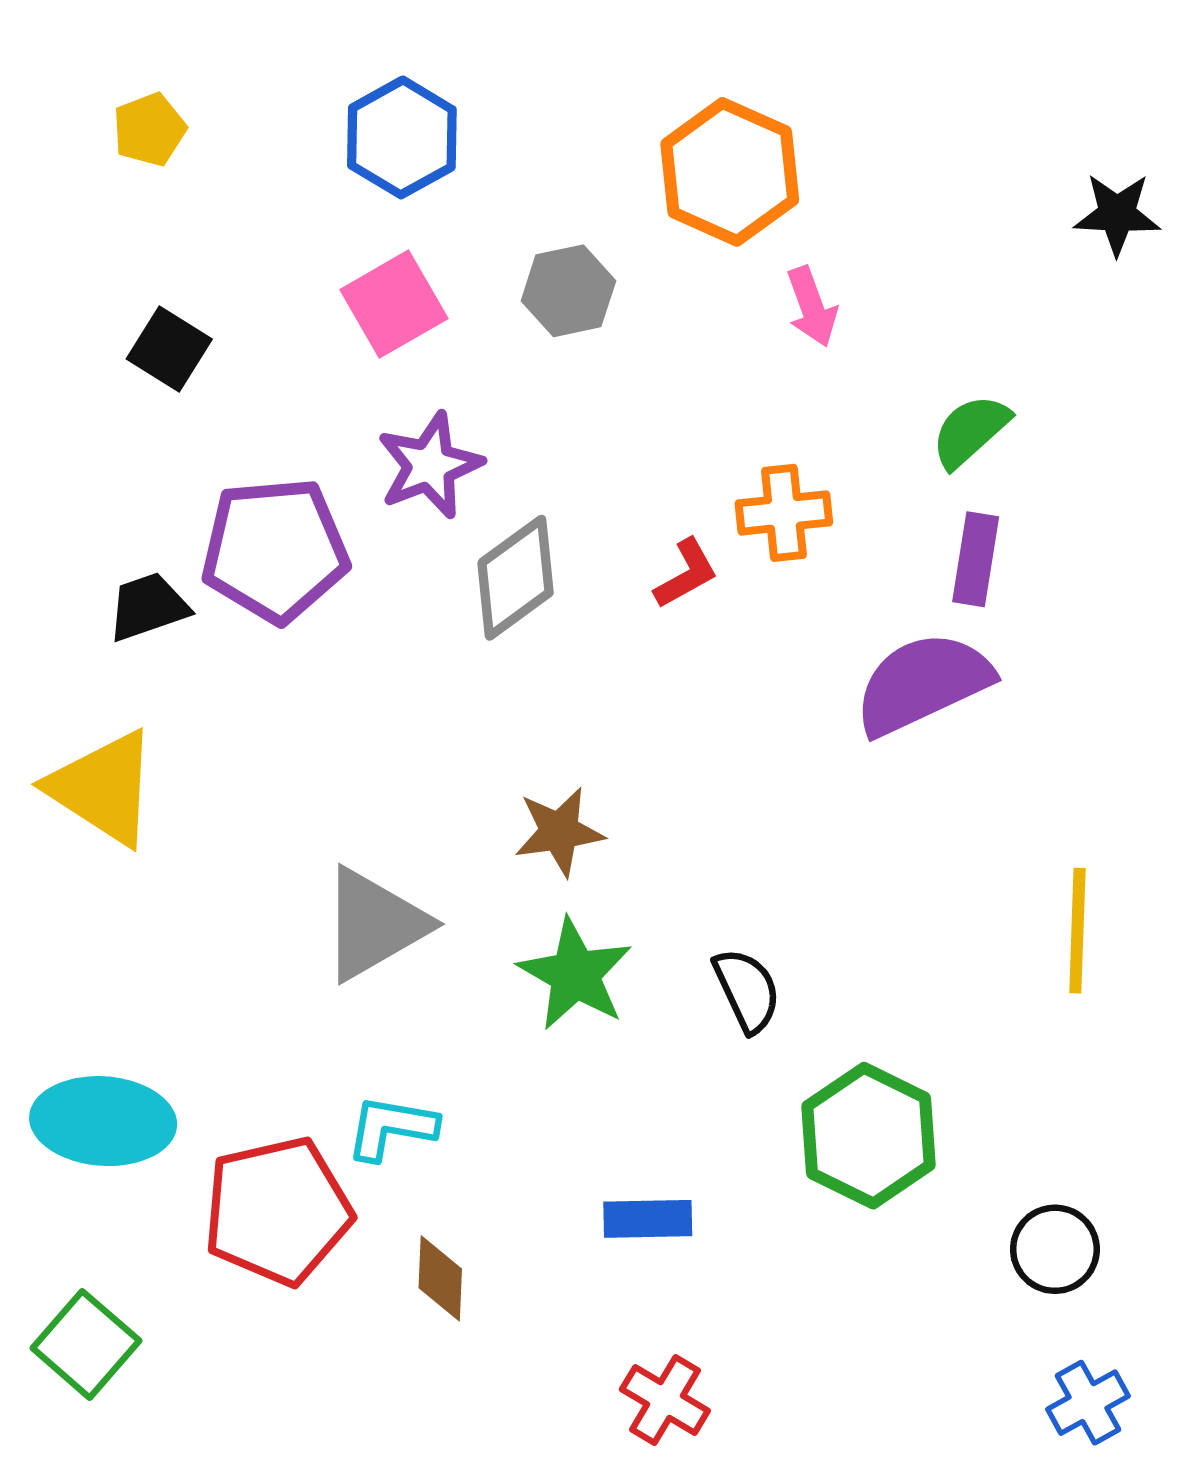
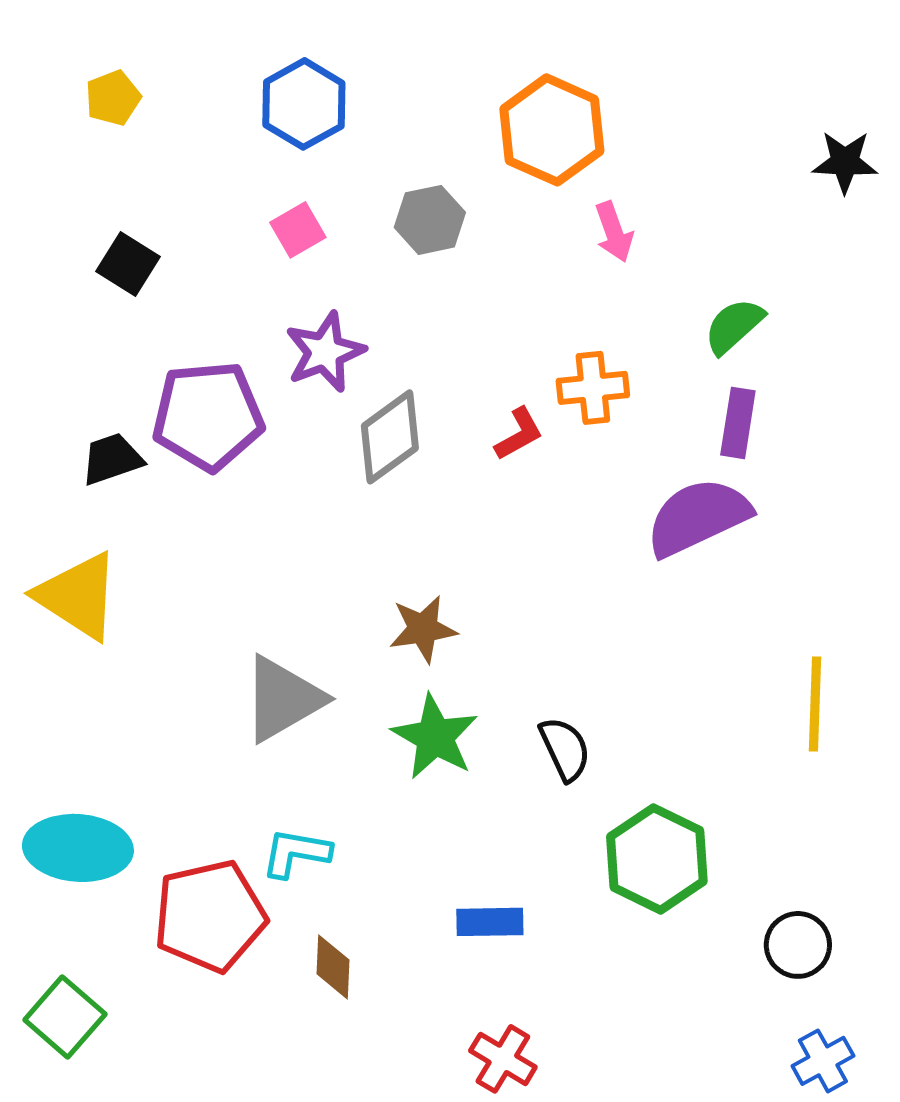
pink square: (394, 304) -> (298, 230), size x0.7

